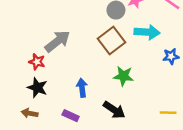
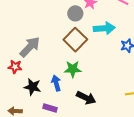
green star: (123, 76) -> (73, 69), moved
black star: (37, 88) -> (32, 87), moved

